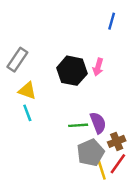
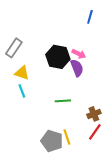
pink arrow: (98, 67) -> (79, 54), turned -80
purple semicircle: (98, 123) -> (77, 68), moved
gray pentagon: (91, 153) -> (52, 141), moved, turned -30
yellow line: (102, 170) -> (67, 137), moved

